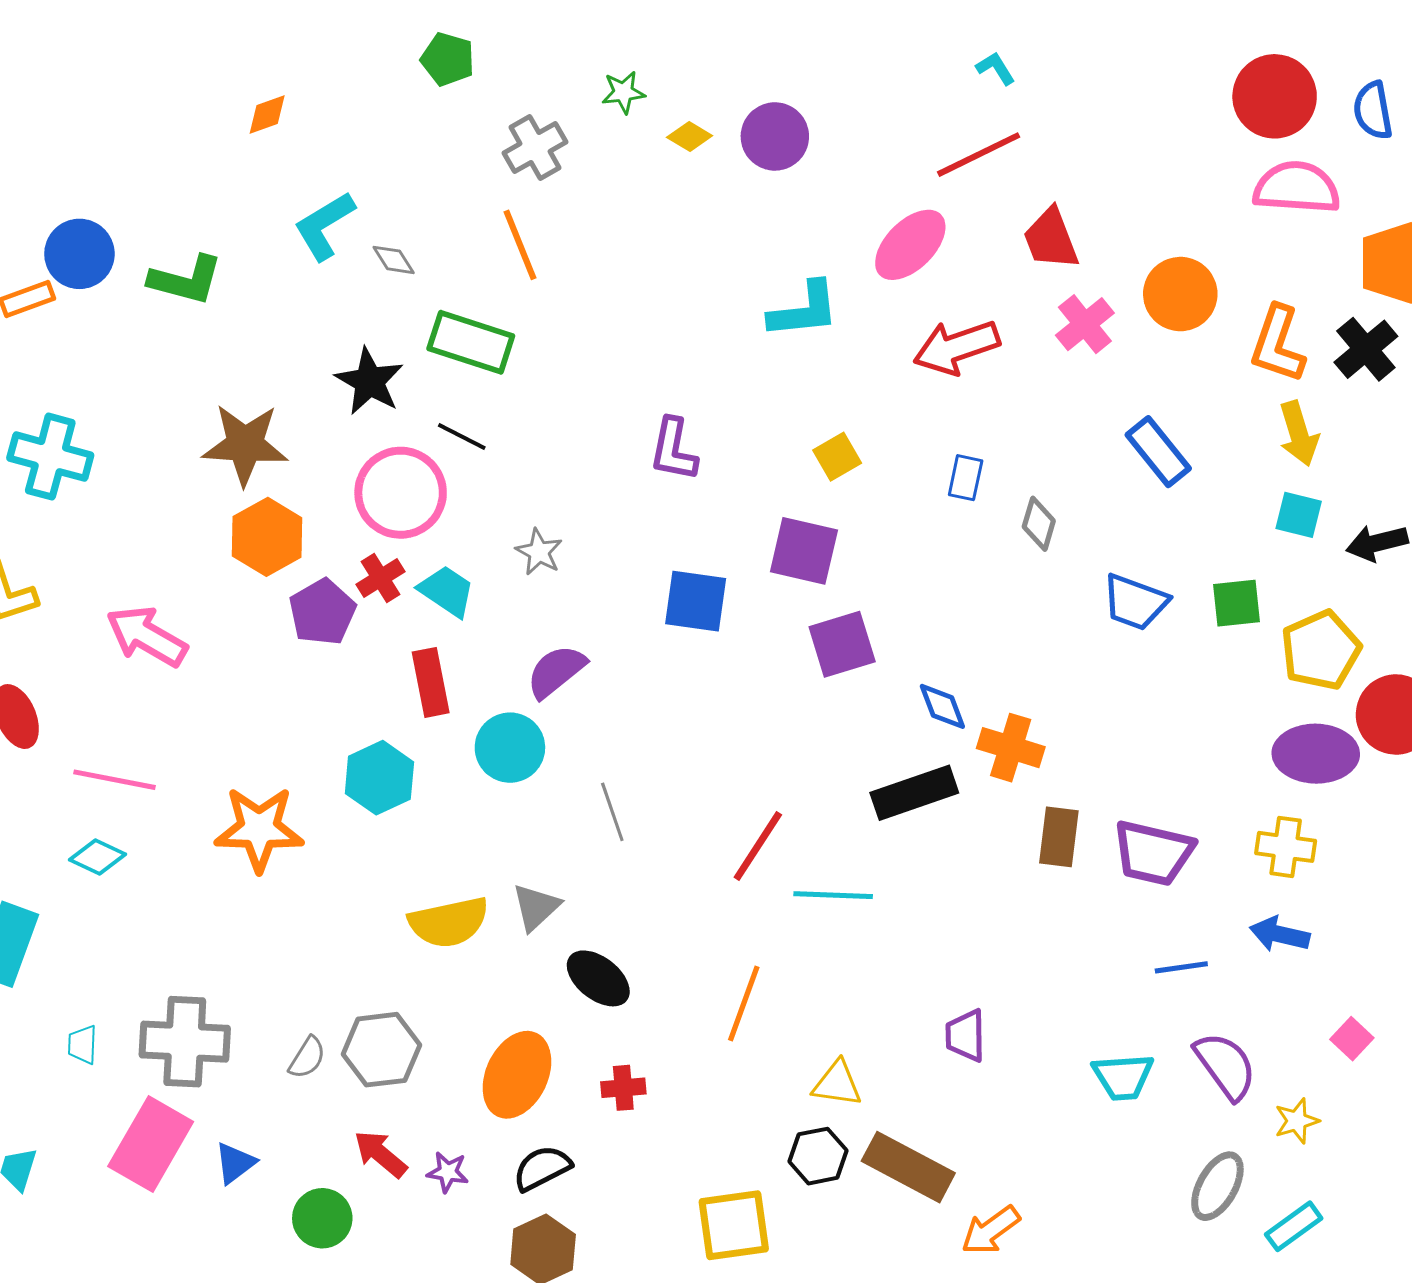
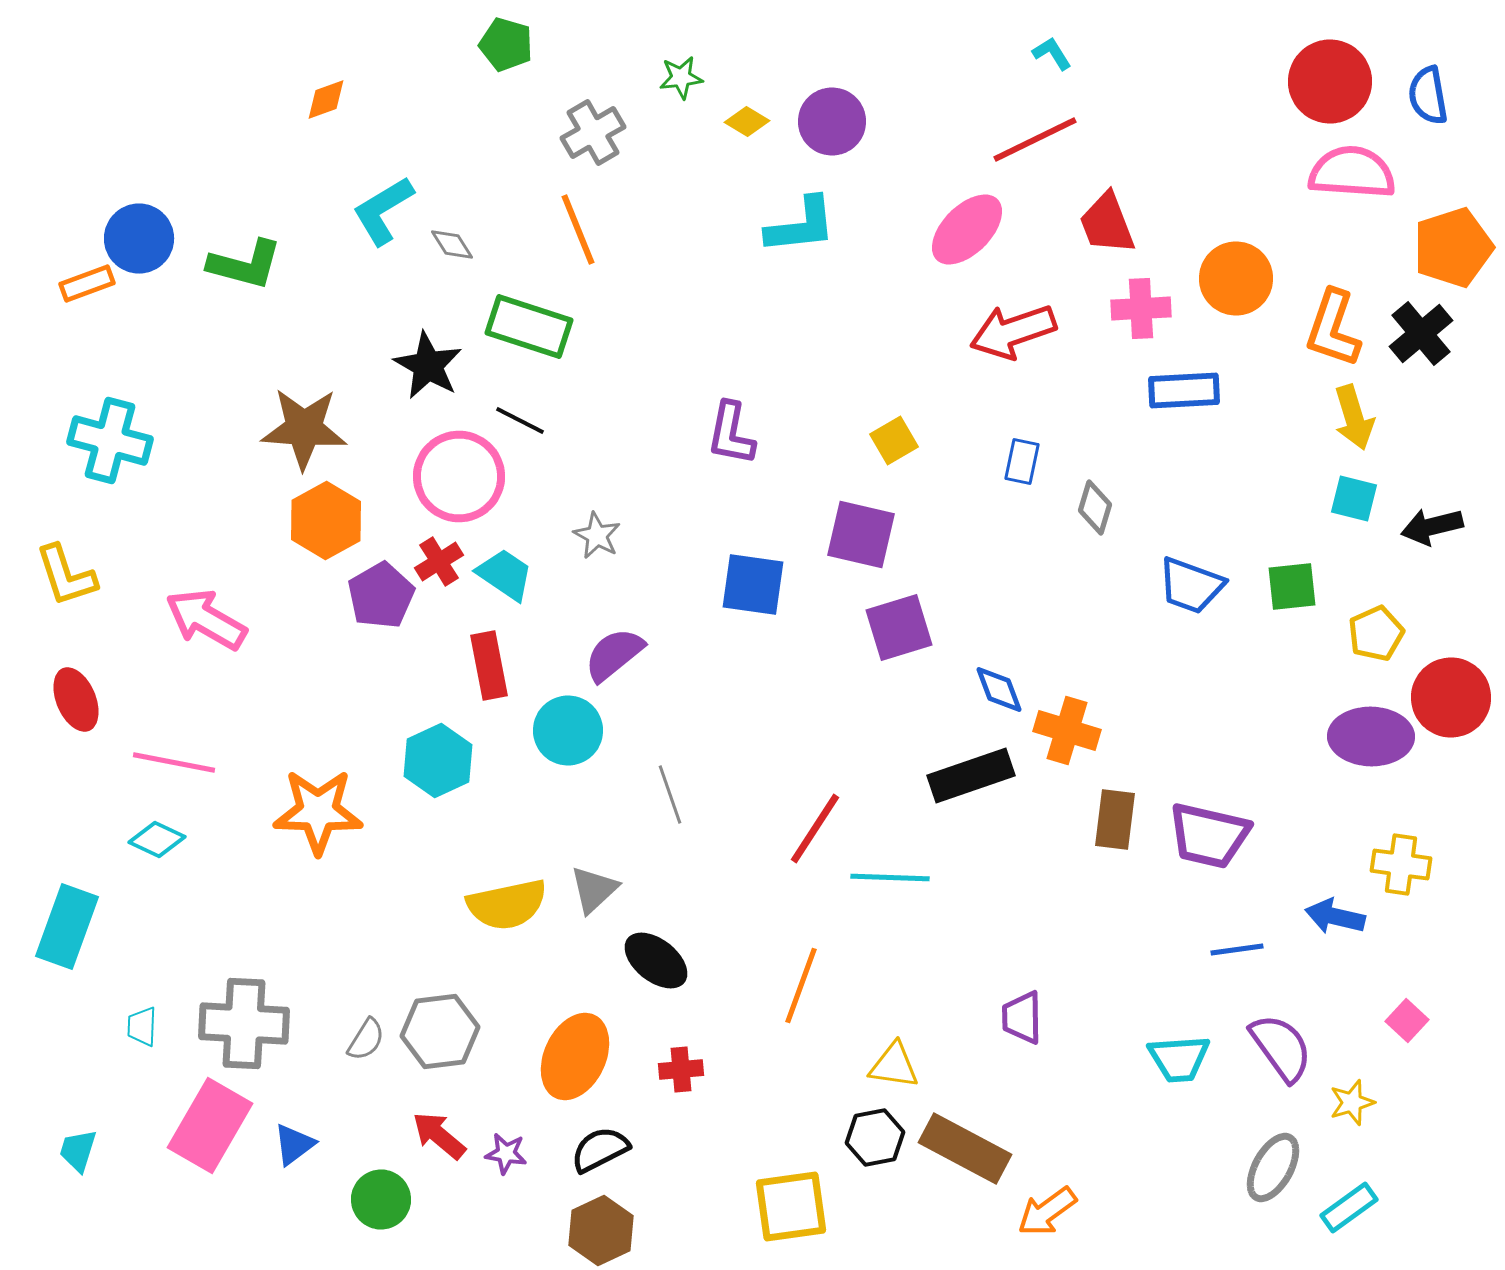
cyan L-shape: (804, 310) -> (801, 226), moved
pink cross: (1085, 324) -> (1141, 308), turned 36
blue rectangle: (1158, 452) -> (1184, 390), moved, turned -54
yellow pentagon: (1321, 650) -> (1376, 634), size x0.7
yellow cross: (1286, 847) -> (1401, 864), moved

